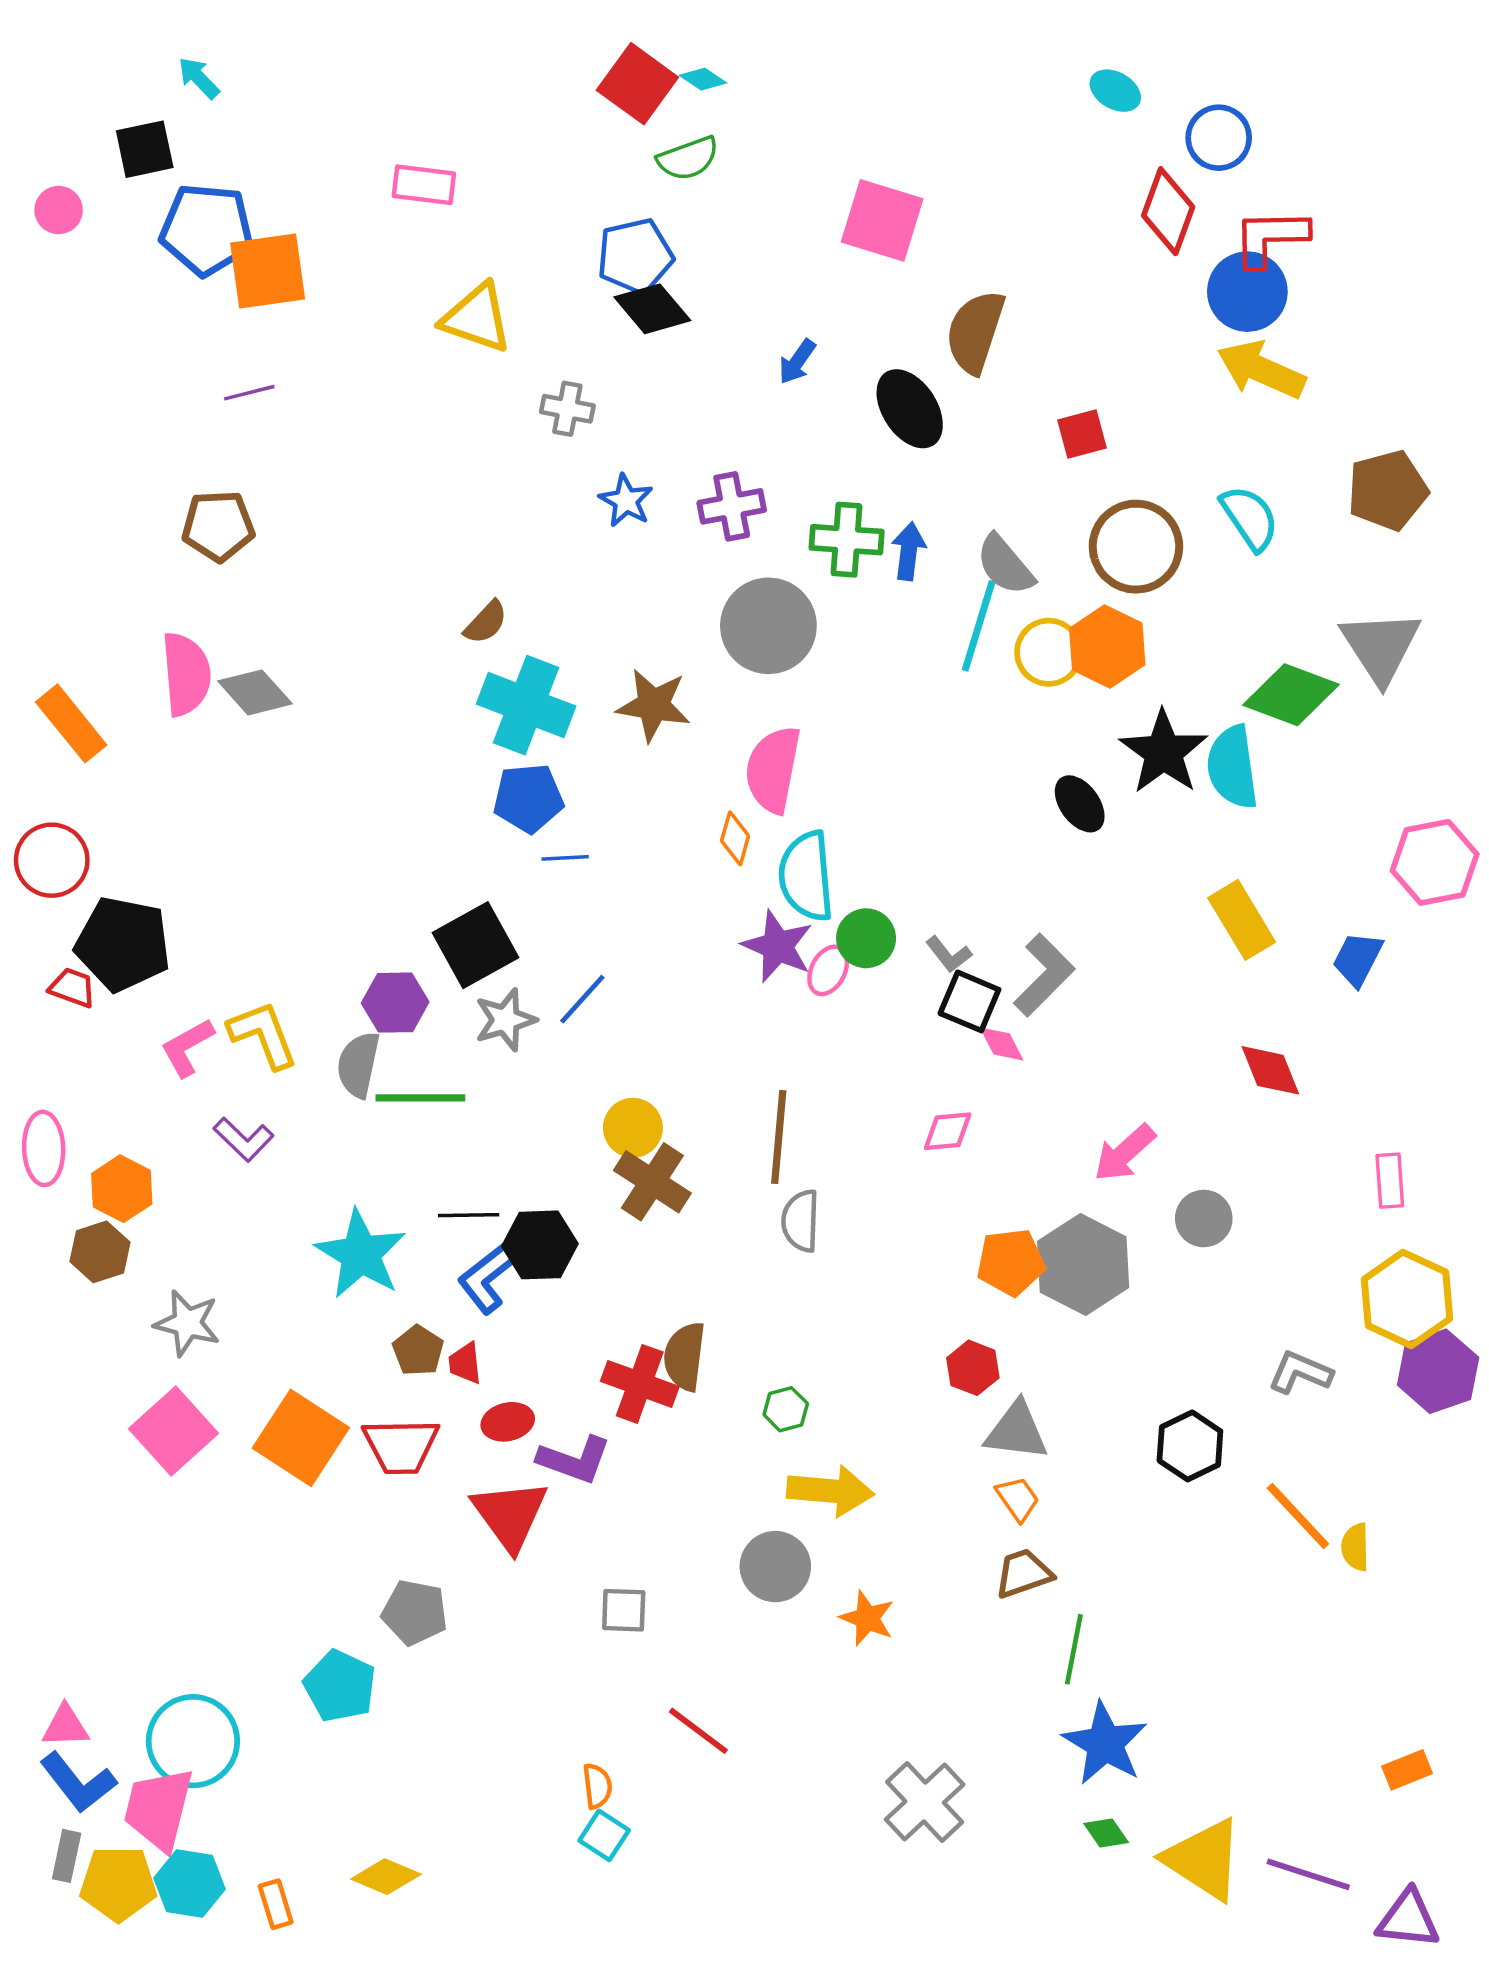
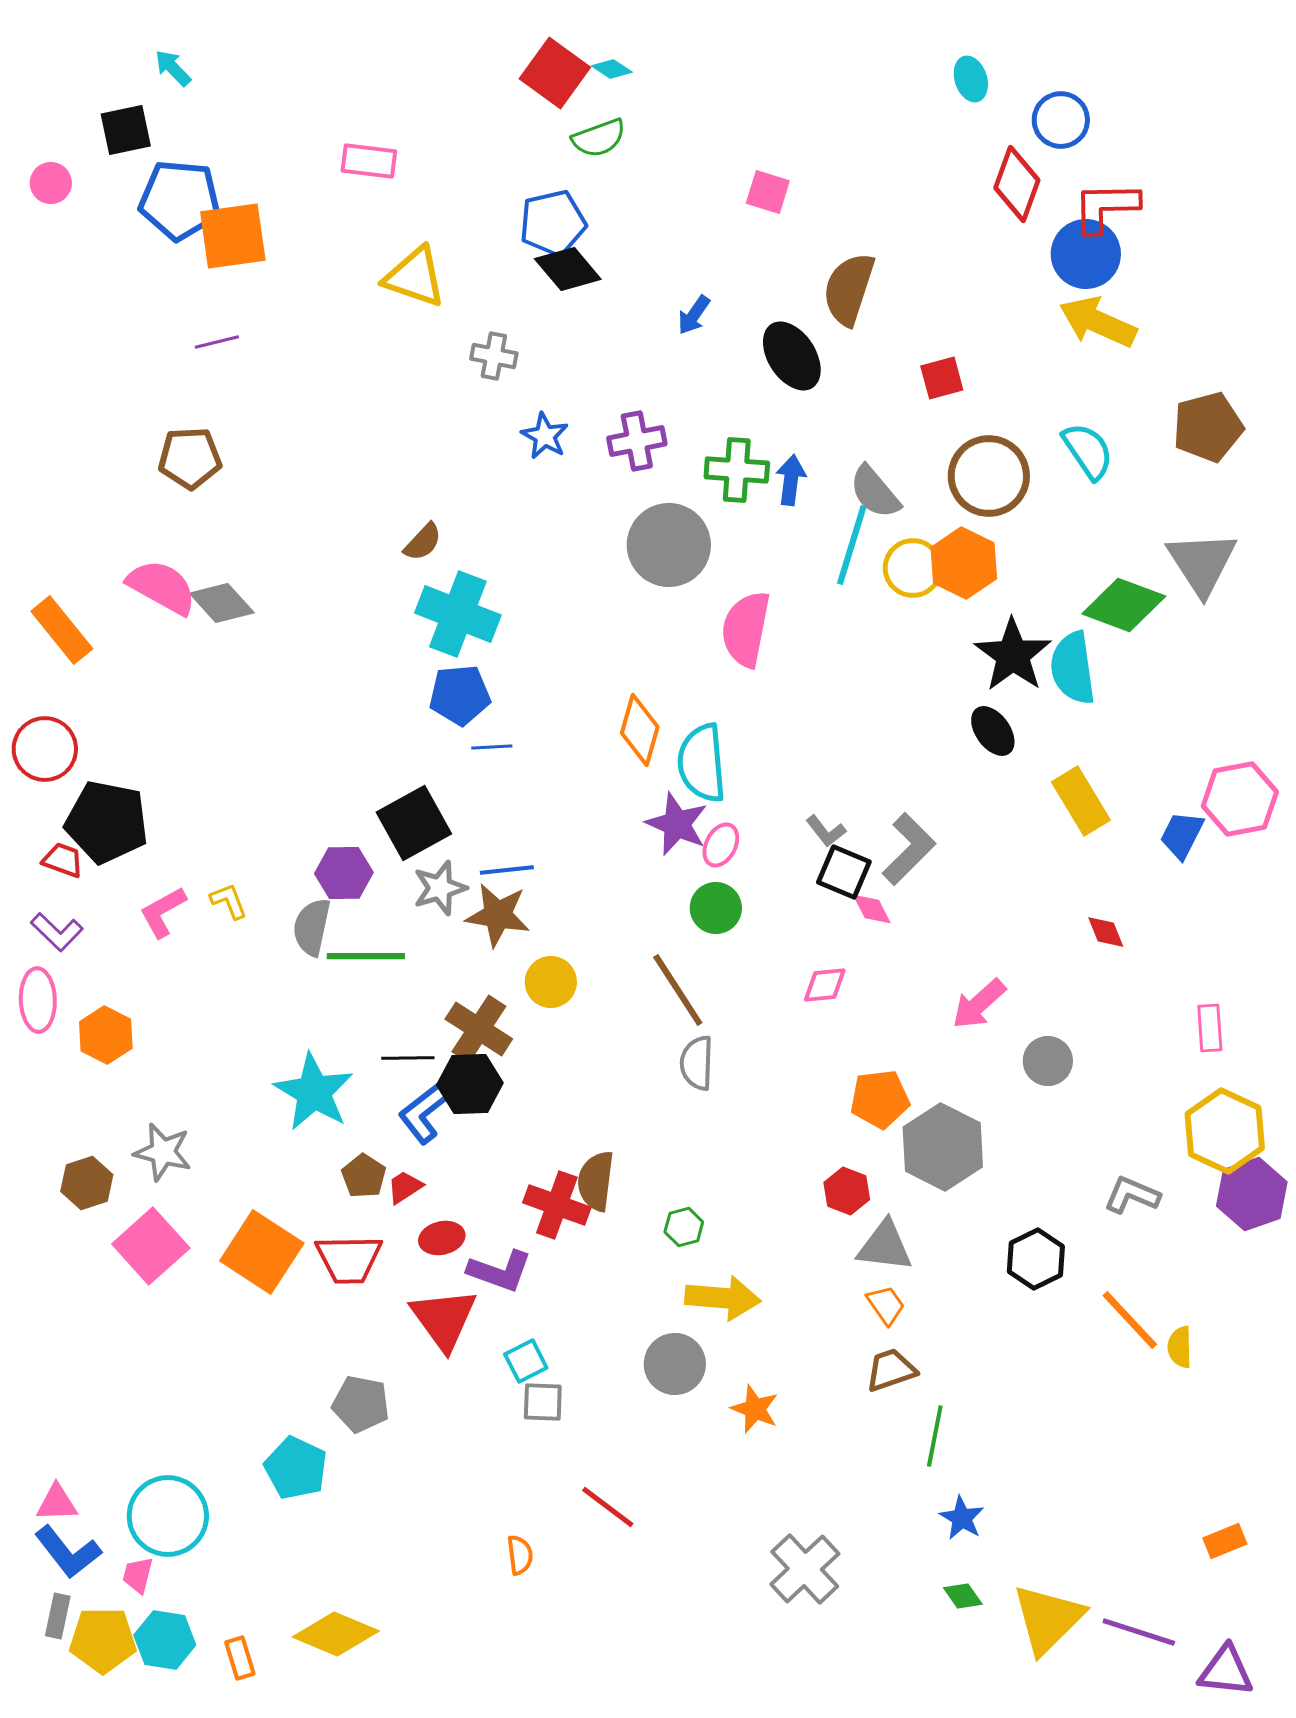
cyan ellipse: (1115, 91) -> (971, 79), turned 42
pink square: (882, 220) -> (768, 192), size x0.6
pink semicircle: (186, 674) -> (162, 587), turned -56
brown star: (654, 705) -> (498, 915), moved
pink semicircle: (773, 769) -> (746, 629), moved
black ellipse: (1080, 804) -> (993, 731), moved
orange diamond: (735, 838) -> (640, 730), size x1.5
pink hexagon: (1435, 862) -> (1240, 799), moved
green circle: (866, 938) -> (716, 908), moved
blue line: (582, 999) -> (507, 870), turned 42
yellow L-shape: (263, 1035) -> (229, 901), size x0.6
red diamond: (1270, 1070) -> (1106, 932), size x0.7
brown line: (779, 1137) -> (678, 990), turned -38
purple L-shape: (244, 1139) -> (57, 932), moved
brown cross: (652, 1182) -> (479, 1029), moved
brown hexagon: (100, 1252) -> (87, 1183), moved
gray hexagon: (1083, 1264) -> (943, 1147), moved
red trapezoid: (465, 1363) -> (405, 1187), turned 63
blue star: (1105, 1743) -> (962, 1518), size x0.6
pink trapezoid: (159, 1809) -> (138, 1575), size x0.5
cyan square: (604, 1835) -> (526, 1361), moved, turned 30
yellow triangle: (1204, 1859) -> (1048, 1619), turned 42
yellow diamond: (386, 1877) -> (336, 1634), size x1.4

